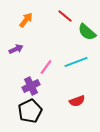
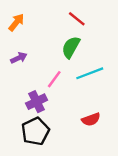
orange arrow: (26, 20) -> (16, 22), moved
green semicircle: (87, 32) -> (71, 47), moved, turned 78

